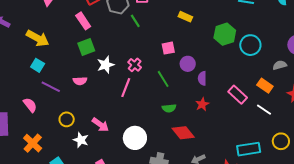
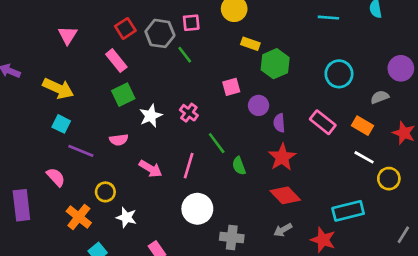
green hexagon: (225, 34) -> (275, 64), moved
green line: (163, 79) -> (217, 143), moved
pink line: (126, 88) -> (189, 166), moved
pink rectangle: (238, 95) -> (323, 122), moved
red star: (202, 104) -> (282, 157), size x1.5
green semicircle: (169, 108) -> (239, 166), turned 80
pink arrow: (100, 125) -> (151, 169), moved
red diamond: (183, 133) -> (285, 195), moved
yellow circle: (281, 141) -> (389, 179), moved
orange cross: (33, 143) -> (79, 217), moved

